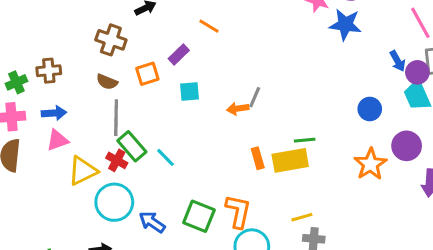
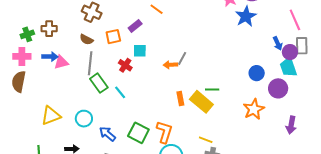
blue star: (345, 25) -> (246, 16), turned 30
pink triangle: (57, 140) -> (61, 62), moved
purple circle: (407, 146) -> (278, 88), moved
red cross: (117, 160) -> (125, 65), moved
yellow rectangle: (290, 160) -> (201, 102), turned 45
yellow triangle: (83, 171) -> (51, 116), moved
cyan circle: (114, 202) -> (84, 119), size x0.7
yellow line: (302, 217) -> (206, 140), turned 32

